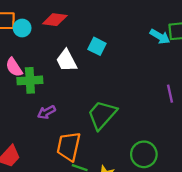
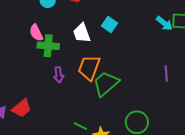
purple arrow: (46, 112) -> (59, 75), turned -77
orange trapezoid: (69, 146) -> (89, 68), moved

